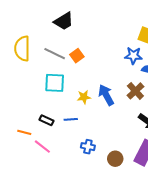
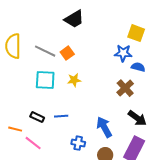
black trapezoid: (64, 21) -> (74, 19), moved
blue arrow: (106, 95) -> (104, 127), moved
yellow star: (84, 97) -> (74, 80), moved

